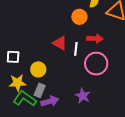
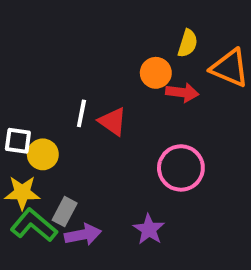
red arrow: (95, 39) -> (182, 93), moved
white line: (76, 49) -> (81, 113), moved
yellow circle: (38, 69) -> (43, 154), moved

